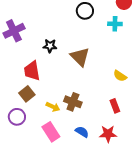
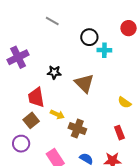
cyan cross: (115, 24) -> (104, 50), moved
yellow arrow: (53, 107) -> (57, 114), moved

